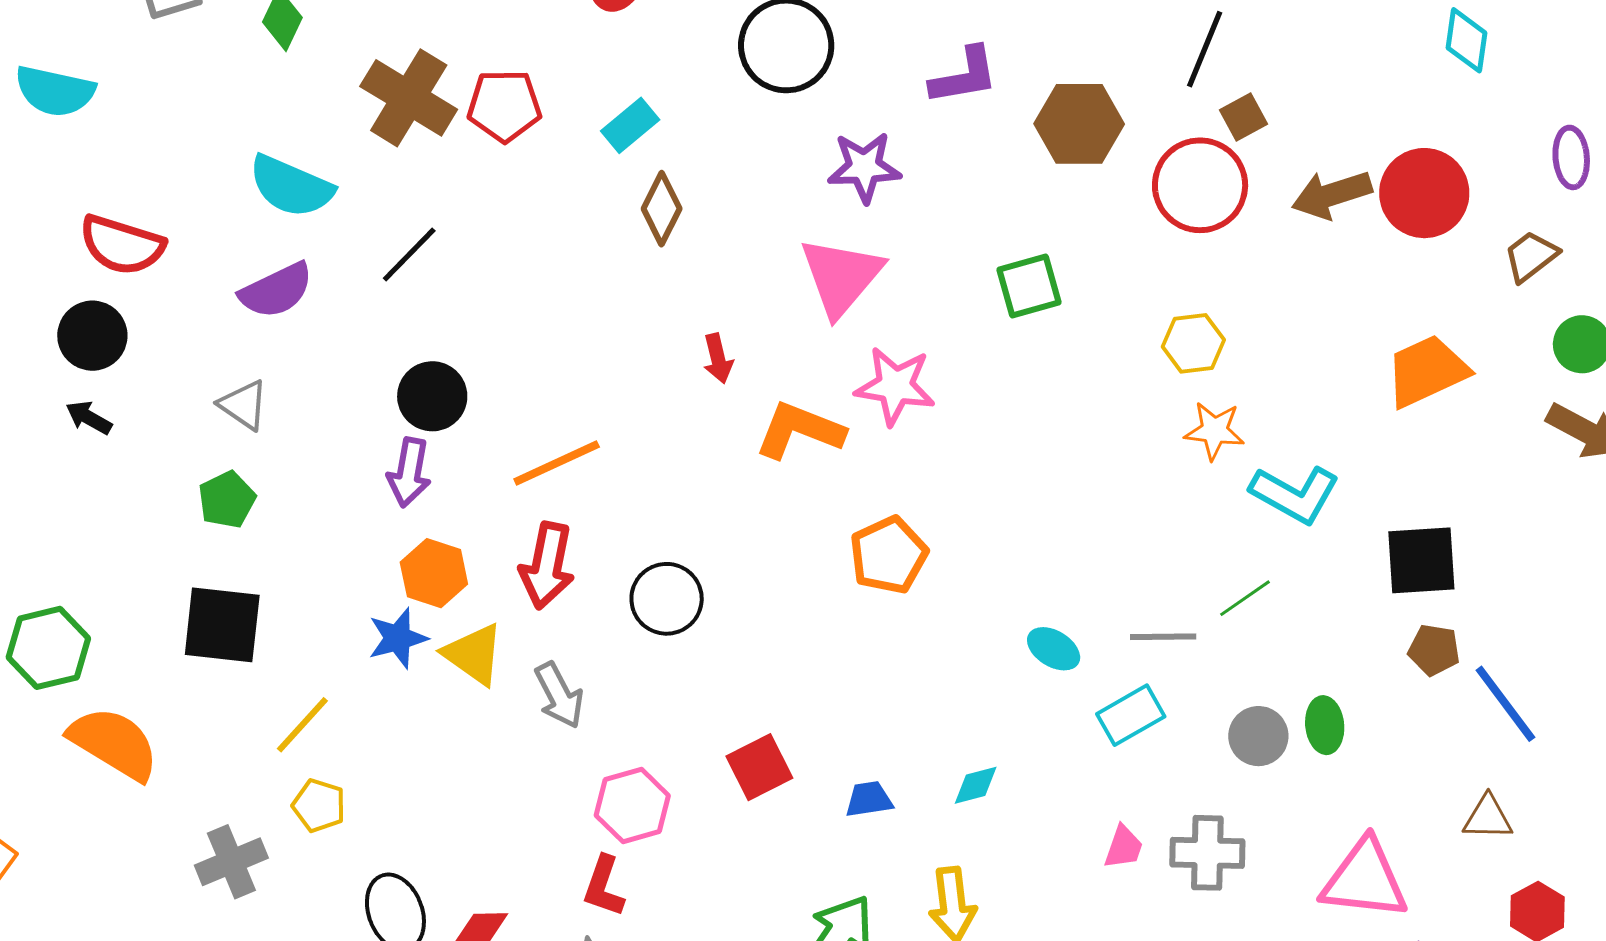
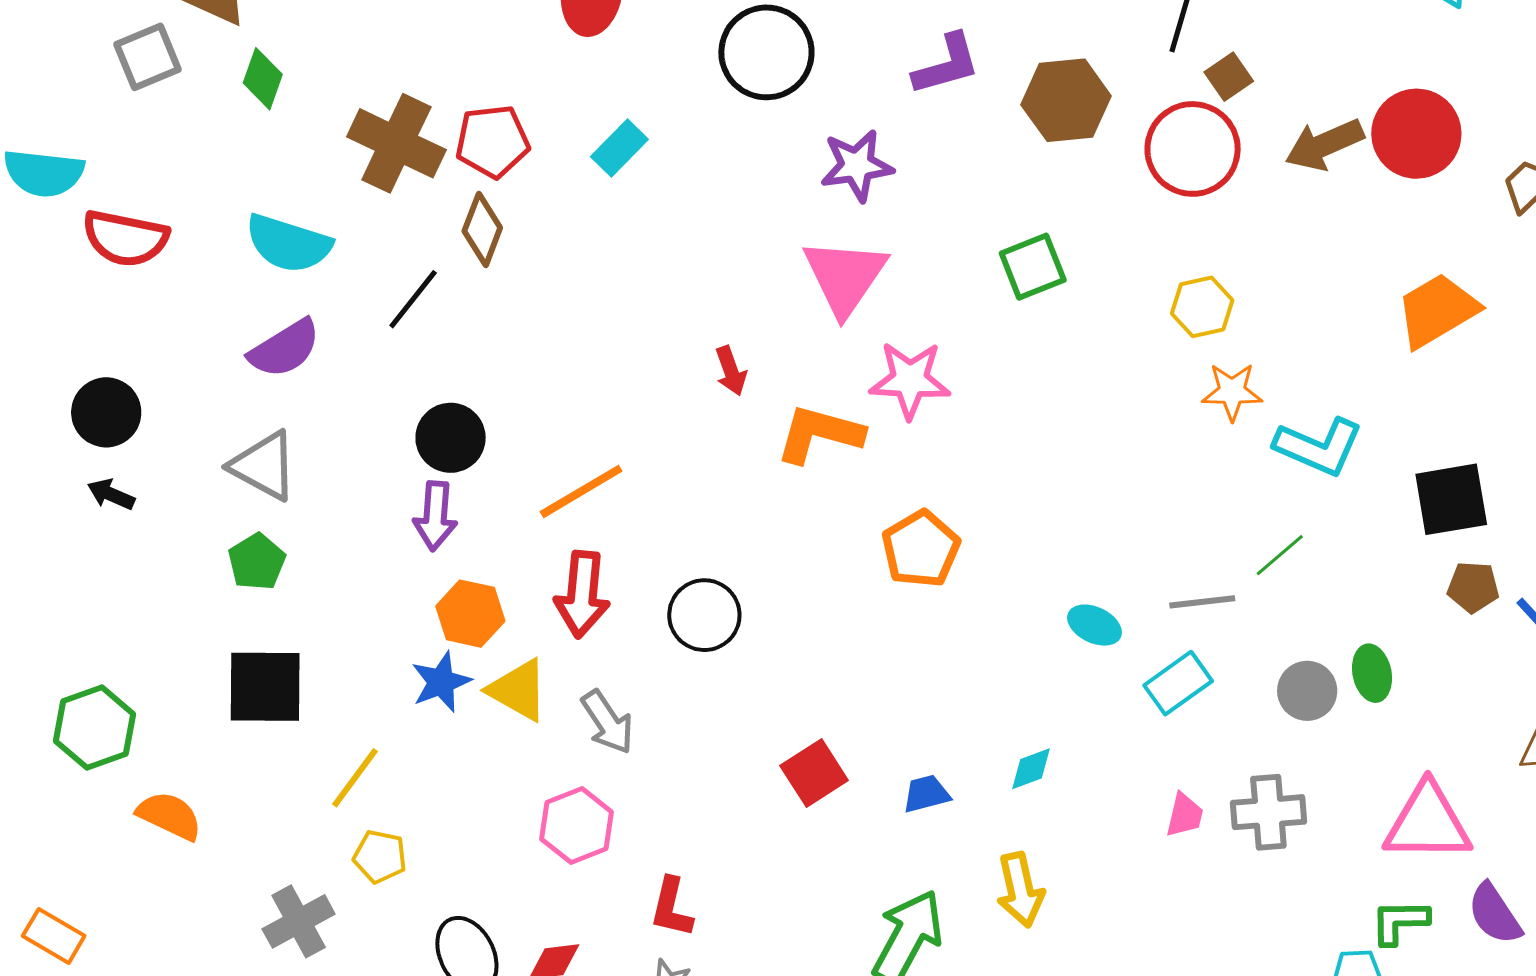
brown diamond: (662, 209) -> (482, 229), moved
red semicircle: (122, 245) -> (125, 238), moved
gray triangle: (244, 405) -> (264, 466), size x1.4
orange semicircle: (114, 743) -> (169, 816), size x0.7
pink hexagon: (632, 806) -> (577, 825), moved

